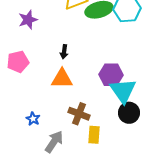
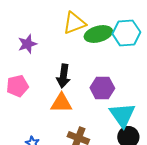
black arrow: (64, 52) -> (63, 76), size x1.6
purple hexagon: (111, 75) -> (102, 88), moved

